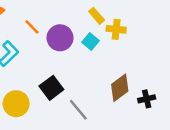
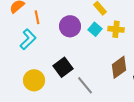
orange line: (32, 27) -> (37, 17), moved, turned 32
yellow cross: (116, 29) -> (116, 29), moved

